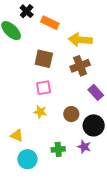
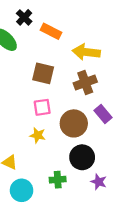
brown circle: (71, 114) -> (74, 123), moved, size x1.5
black circle: (94, 125) -> (82, 157), moved
purple star: (84, 147) -> (99, 182), moved

